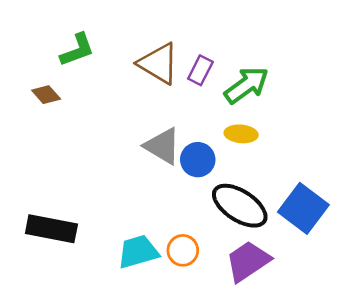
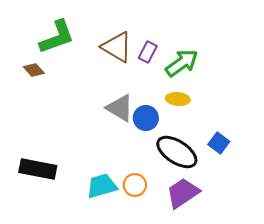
green L-shape: (77, 50) -> (57, 37), size x1.4
blue square: (303, 208) -> (219, 143), moved, size x0.6

